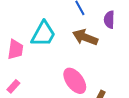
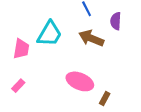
pink ellipse: (75, 81) -> (80, 81), turned -32

